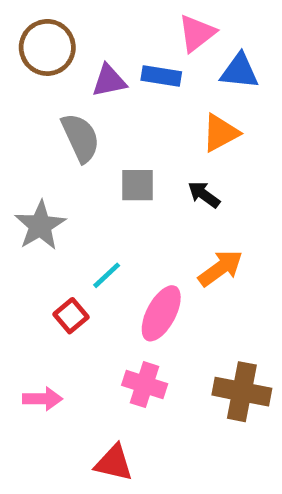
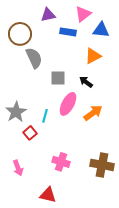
brown circle: (47, 47) -> (20, 34), moved
purple triangle: (109, 81) -> (48, 15), moved
gray star: (40, 225) -> (16, 112), moved
cyan line: (107, 275) -> (45, 116), turned -32
pink ellipse: (161, 313) -> (68, 104), moved
pink arrow: (42, 399) -> (18, 168), turned 70

